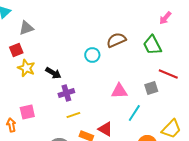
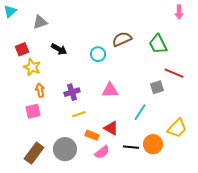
pink arrow: (165, 18) -> (179, 12), moved, turned -40
gray triangle: (26, 28) -> (40, 22), moved
black arrow: (53, 73) -> (59, 49), moved
pink triangle: (119, 91) -> (110, 90), moved
orange arrow: (11, 125) -> (40, 90), moved

